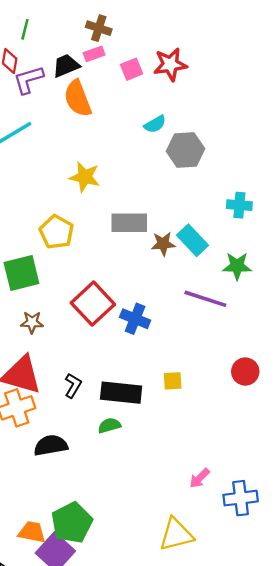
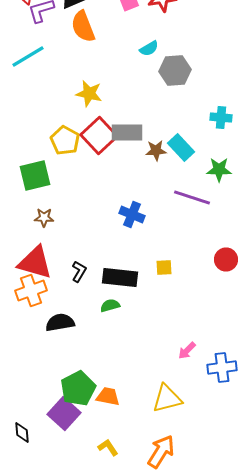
red square: (93, 304) -> (99, 136), moved
orange trapezoid: (32, 532) -> (108, 396), moved

